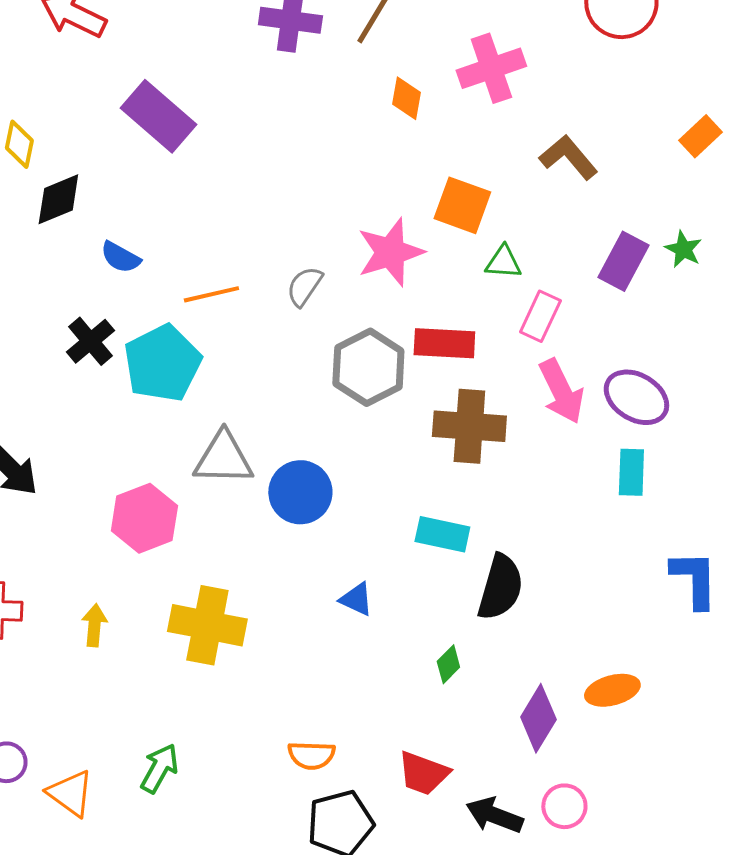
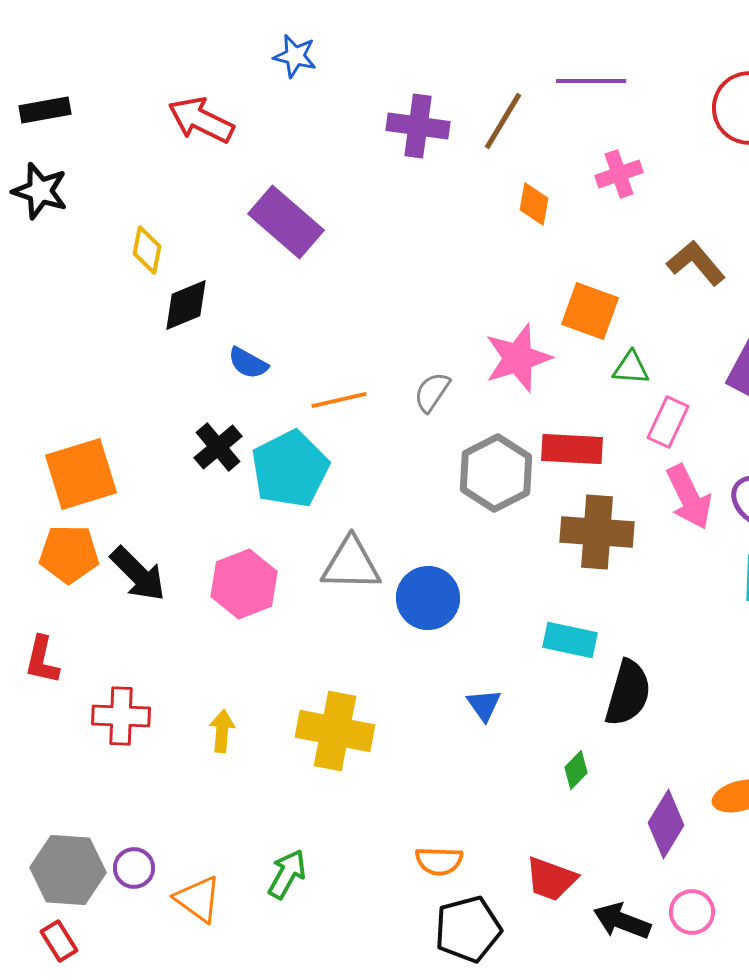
pink cross: (491, 68) -> (619, 174), size x0.7
pink hexagon: (144, 518) -> (244, 584), moved
blue triangle: (356, 599) -> (484, 705), turned 30

